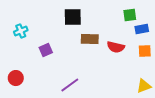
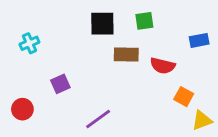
green square: (130, 15) -> (144, 21), moved
purple square: (46, 50) -> (60, 84), moved
orange square: (145, 51) -> (184, 97), moved, turned 32

